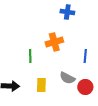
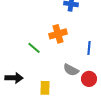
green line: (30, 56) -> (34, 48), turned -48
yellow rectangle: (41, 85) -> (45, 88), moved

